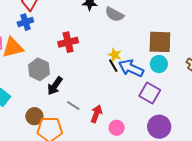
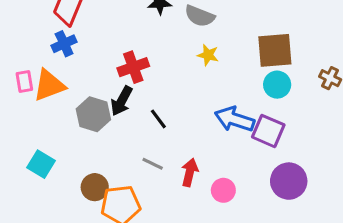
yellow star: (115, 55) -> (208, 55), moved
black line: (113, 66) -> (158, 119), moved
blue arrow: (131, 68) -> (234, 119), moved
black arrow: (55, 86) -> (122, 101), moved

